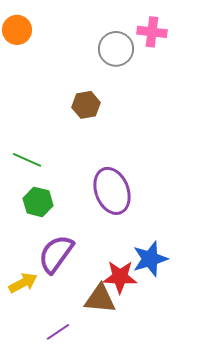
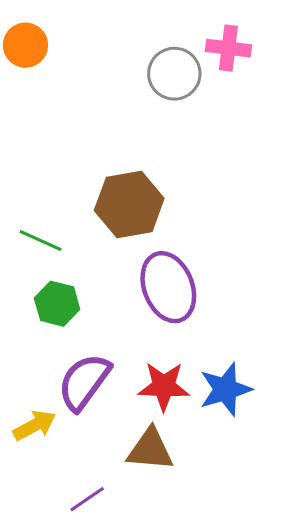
brown hexagon: (86, 105) -> (129, 204), moved, size x1.6
red star: (120, 277) -> (164, 386), moved

